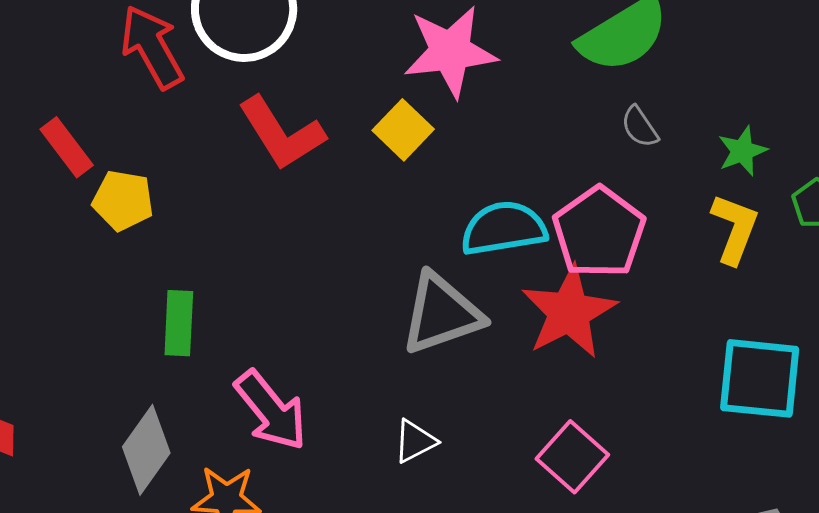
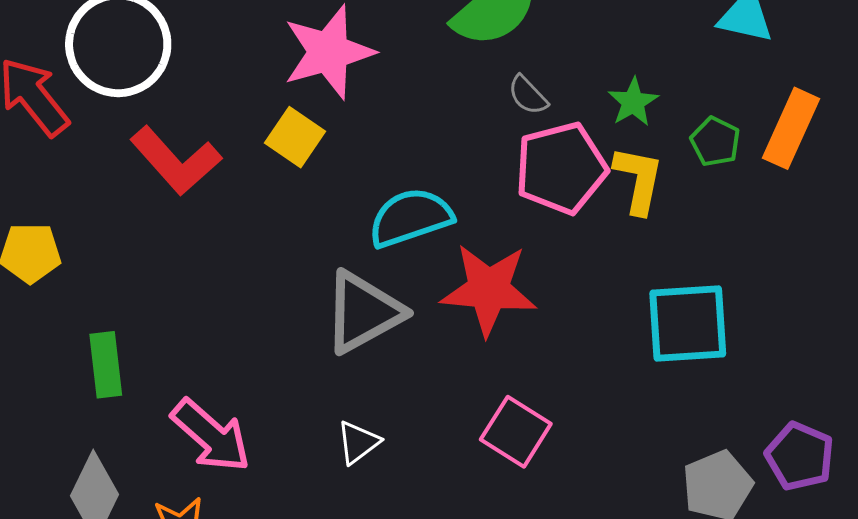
pink pentagon: (599, 232) -> (561, 168), moved, turned 30
red star: (569, 312) -> (489, 289), turned -30

